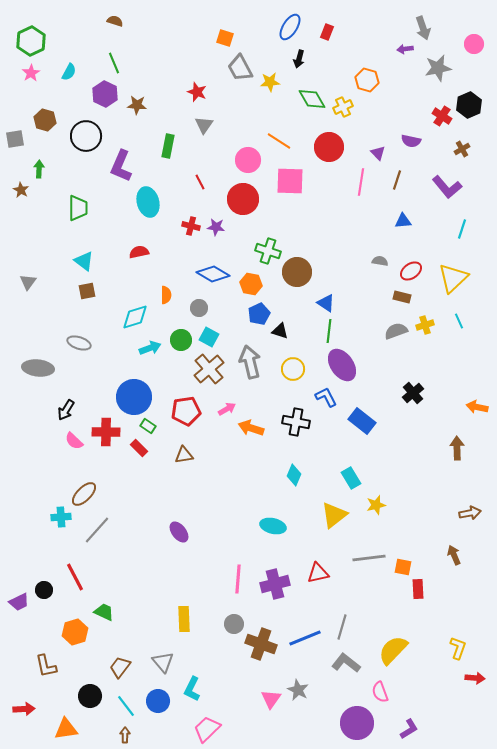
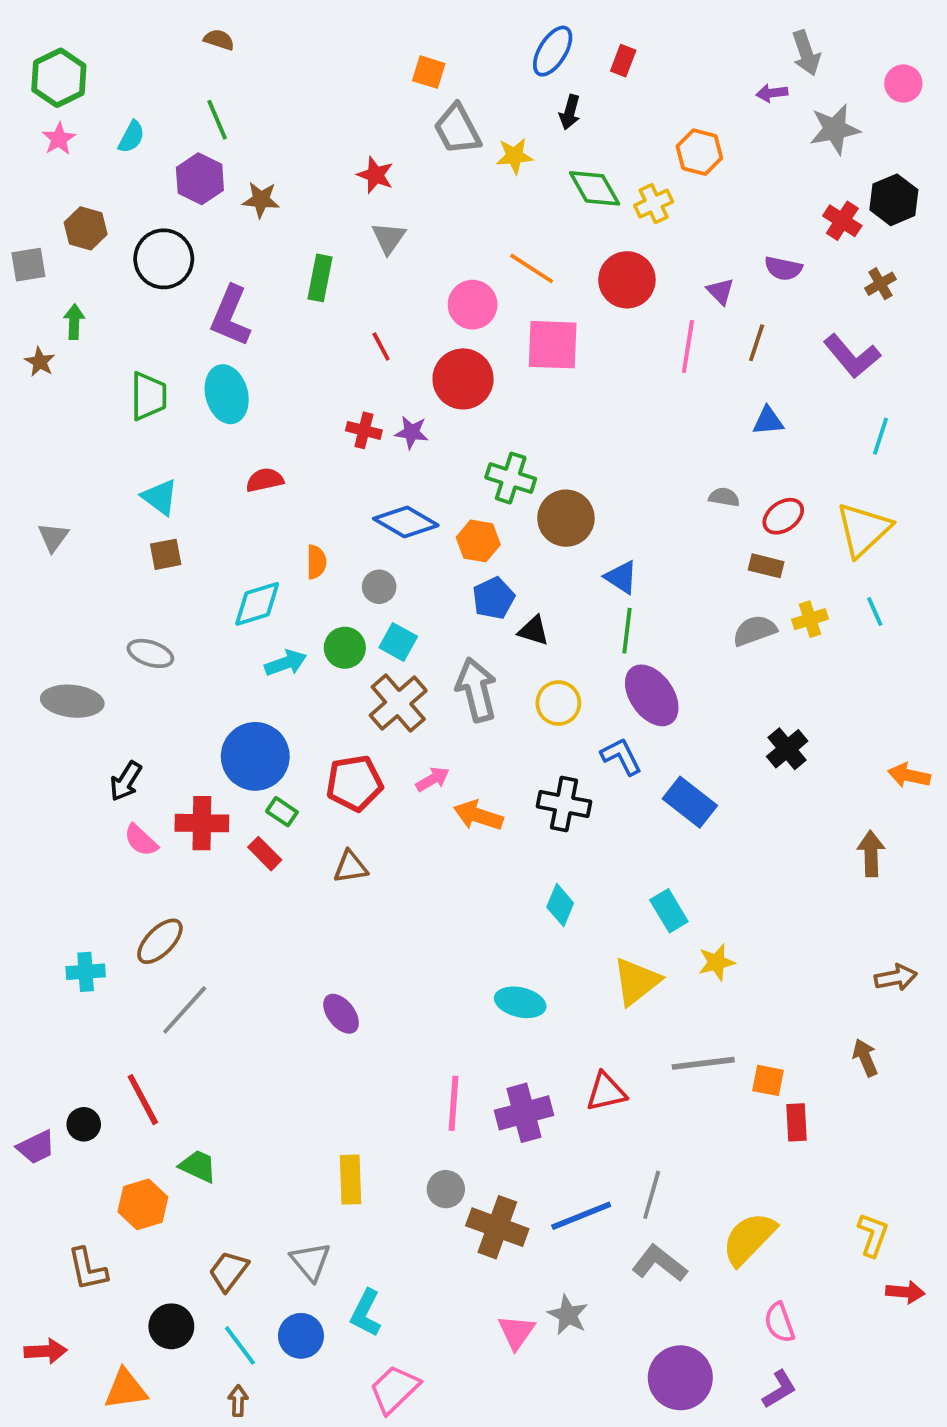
cyan ellipse: (148, 202) -> (227, 394), moved
cyan cross: (61, 517) -> (86, 972), moved
pink semicircle: (380, 692) -> (779, 1323), moved

